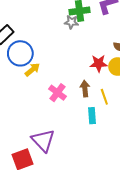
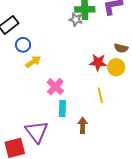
blue circle: (20, 53) -> (23, 45), size x0.6
brown arrow: (85, 89) -> (83, 125), moved
cyan rectangle: (92, 116) -> (62, 109), moved

